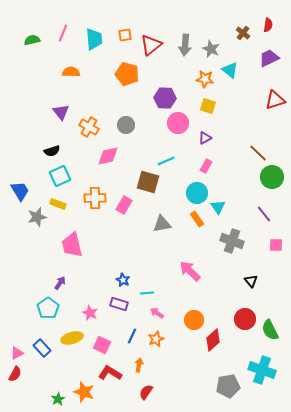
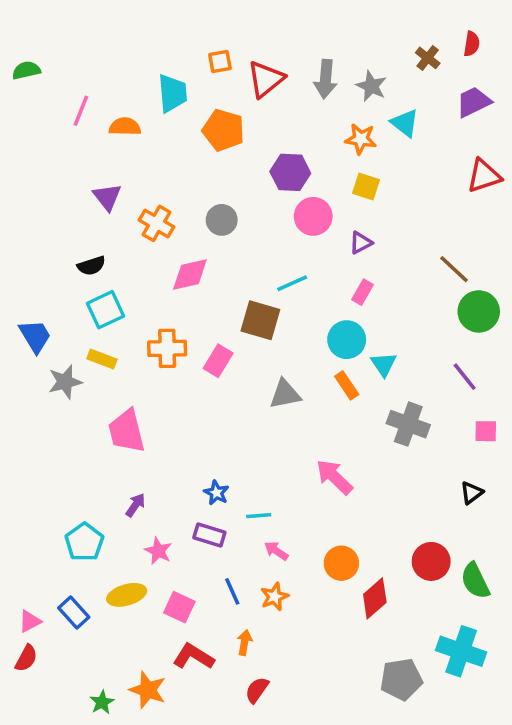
pink line: (63, 33) -> (81, 111), moved
cyan trapezoid: (94, 39) -> (172, 93), moved
green semicircle: (32, 40) -> (26, 70), moved
black triangle: (251, 281) -> (472, 493), moved, turned 32
purple arrow: (60, 283) -> (135, 505), moved
blue line: (132, 336) -> (232, 591), turned -49

